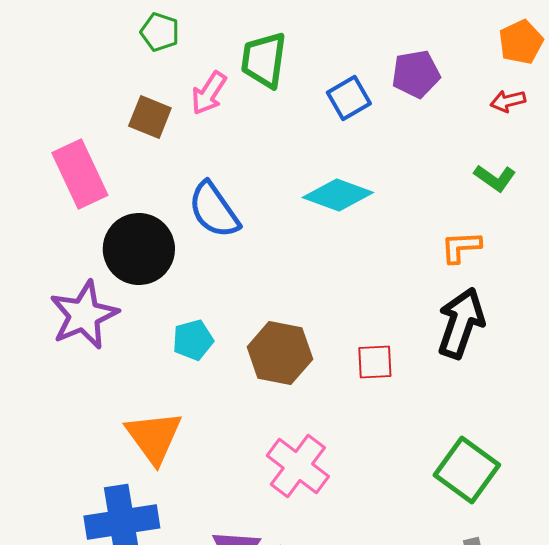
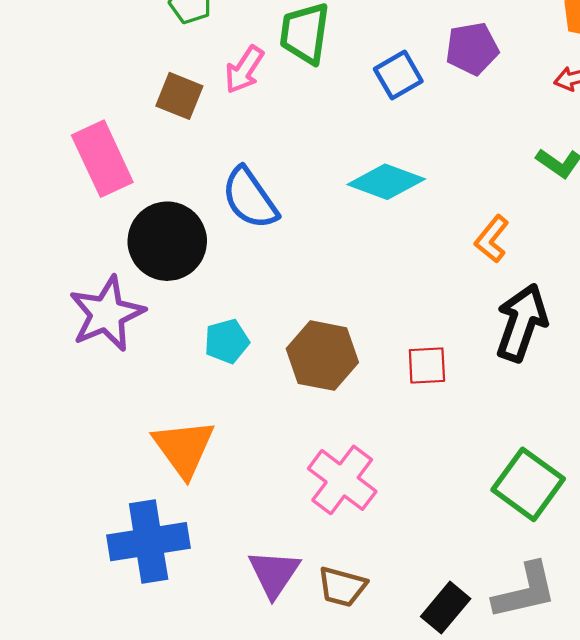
orange L-shape: (461, 247) -> (492, 239), moved, turned -48

